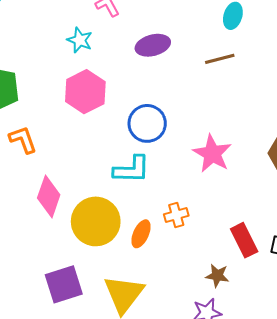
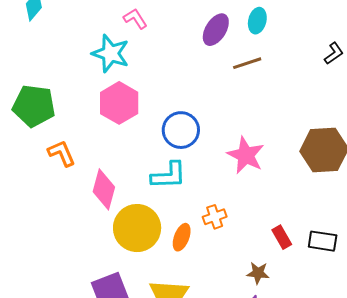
cyan star: (80, 40) -> (111, 54), size x1.5
purple ellipse: (153, 45) -> (216, 30), moved, turned -40
pink diamond: (49, 196) -> (104, 189), moved
red rectangle: (244, 240) -> (282, 237), size x0.7

